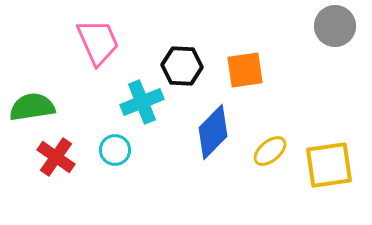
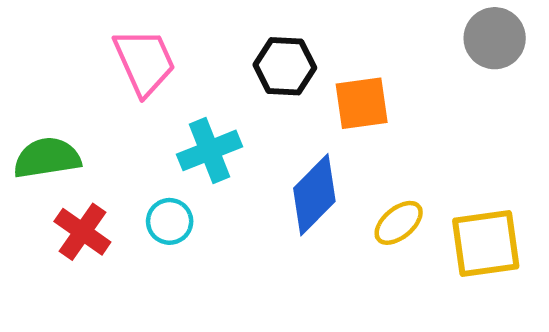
black hexagon: (182, 66) -> (285, 66), moved

